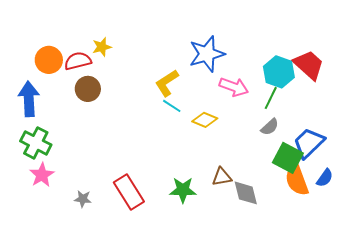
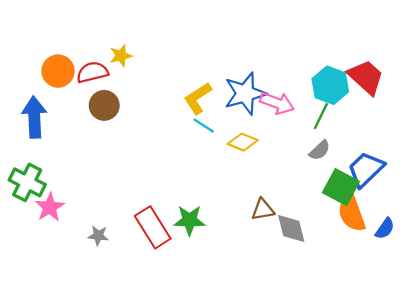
blue star: (207, 54) -> (245, 94), moved
green cross: (36, 143) -> (27, 182), moved
blue semicircle: (325, 178) -> (385, 229), moved
green star: (183, 190) -> (189, 220), moved

